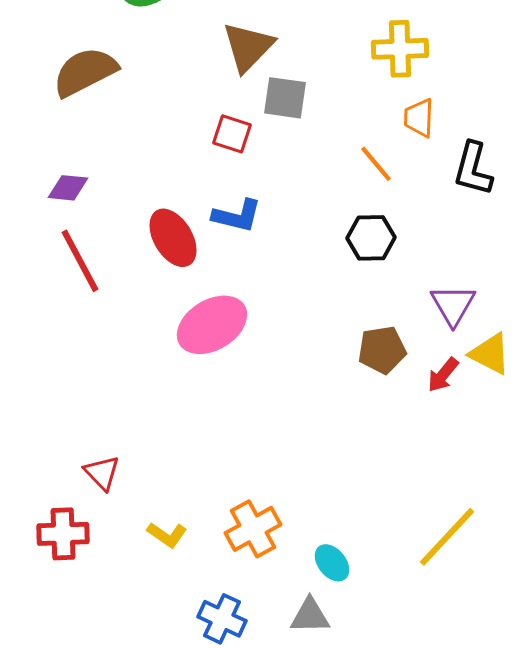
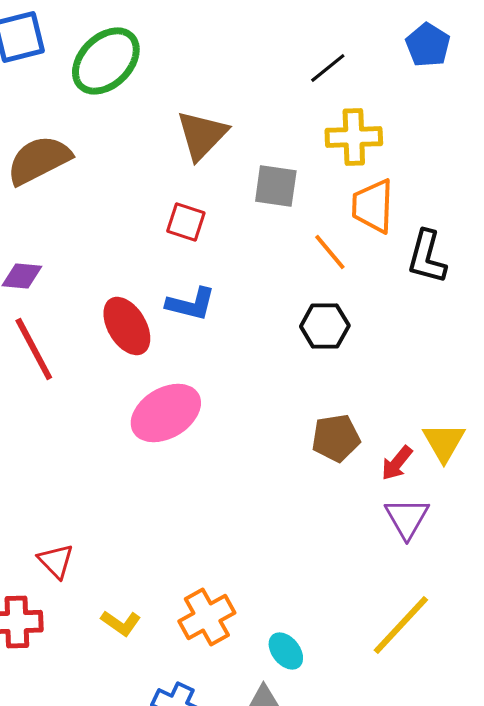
gray square: (285, 98) -> (276, 186), moved
orange trapezoid: (419, 118) -> (373, 206), size x1.4
purple triangle: (453, 305) -> (407, 518), moved
yellow triangle: (490, 354) -> (444, 442), turned 33

